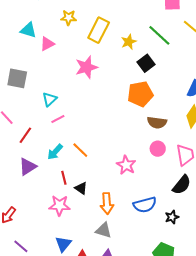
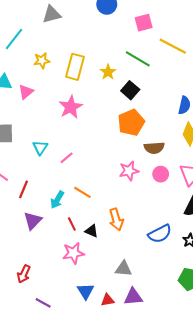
pink line: (58, 119) -> (67, 158), moved
pink star: (126, 165) -> (129, 171), moved, turned -30
orange arrow: (107, 204) -> (116, 219), moved

